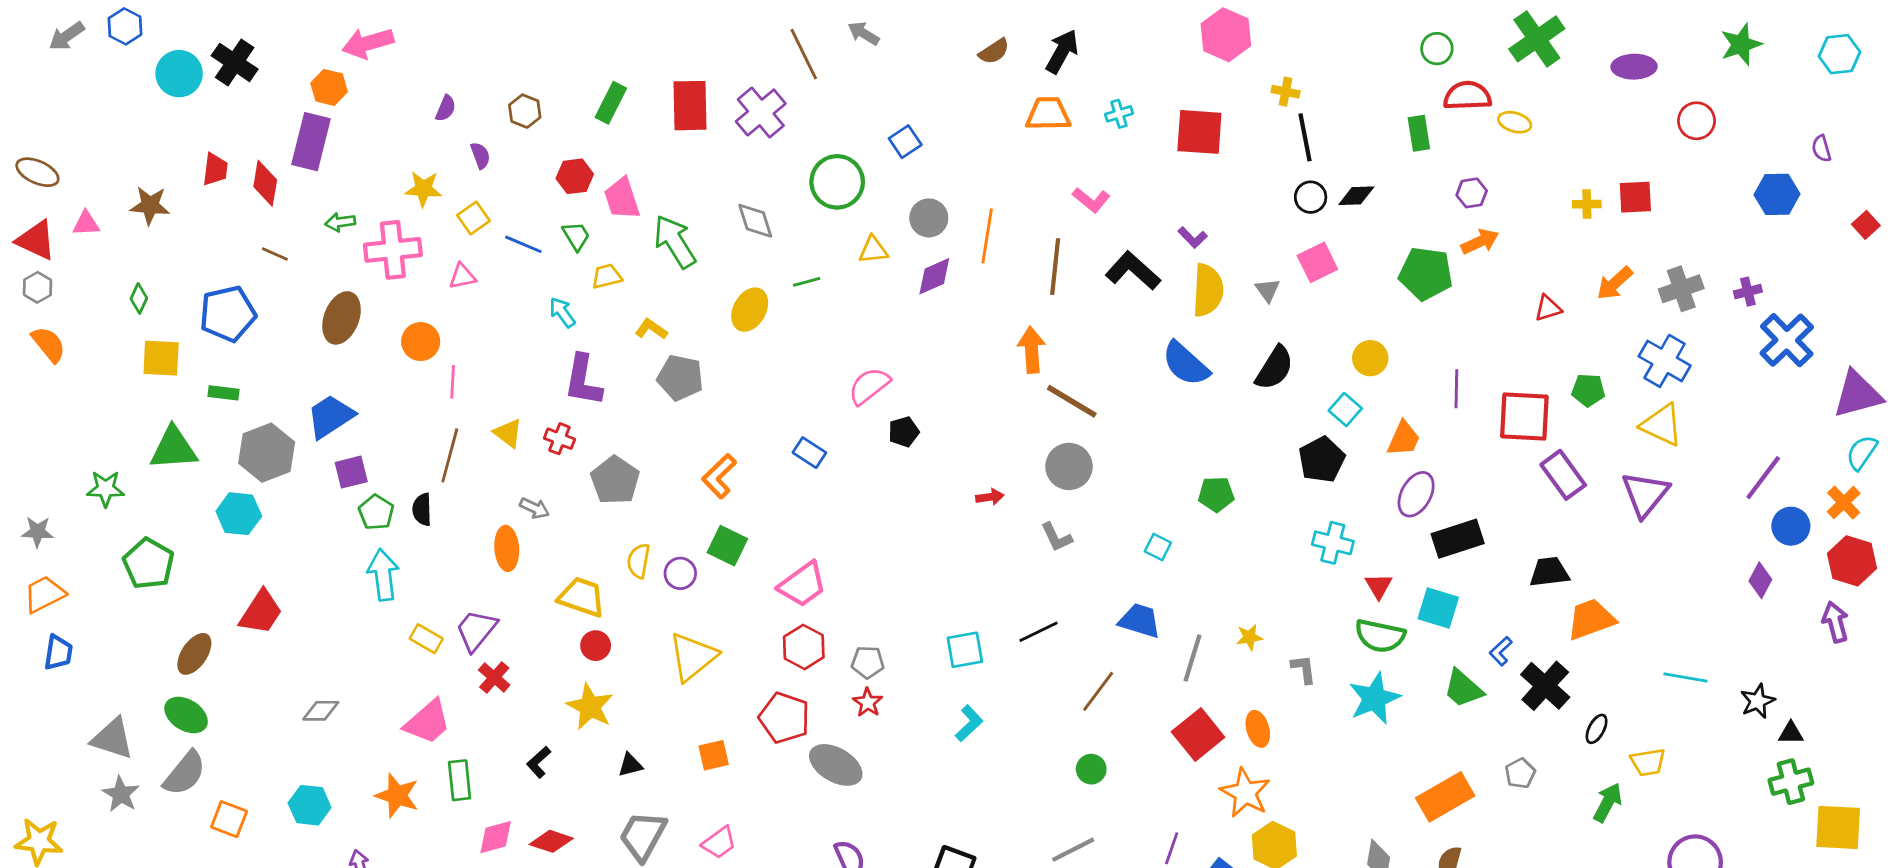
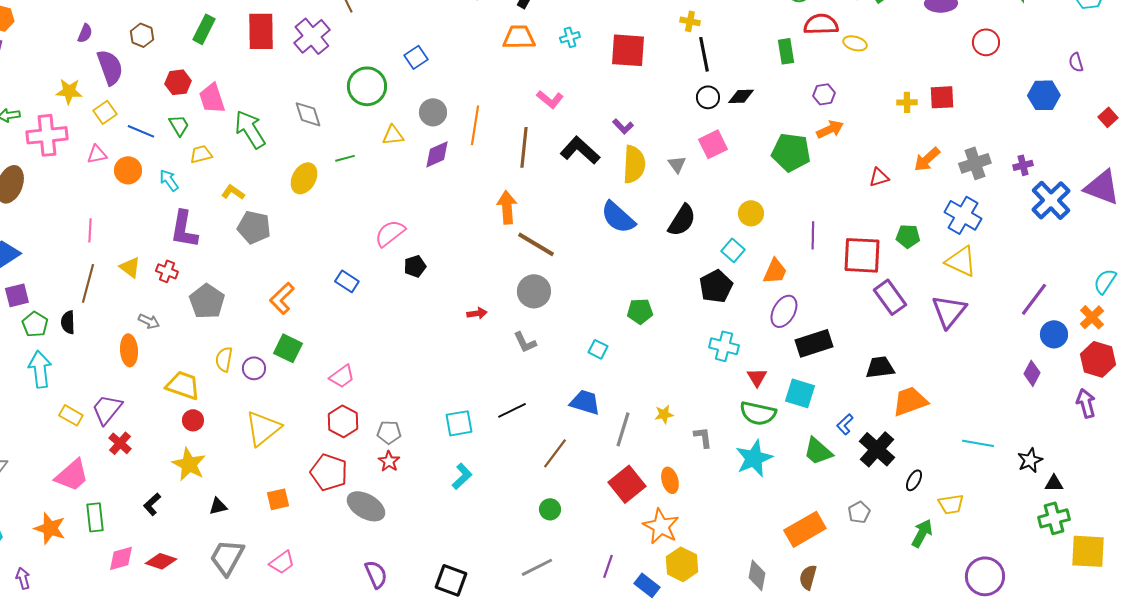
purple semicircle: (480, 155) -> (110, 67), size x1.8
orange circle: (421, 342) -> (128, 170), moved
purple triangle: (1858, 394) -> (1102, 187), moved, turned 36
pink trapezoid: (802, 584) -> (342, 376), size x0.7

